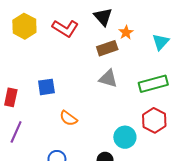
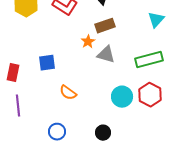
orange star: (126, 32) -> (88, 42), moved
purple line: (16, 132) -> (18, 106), turned -30
cyan circle: (125, 137) -> (122, 97), moved

